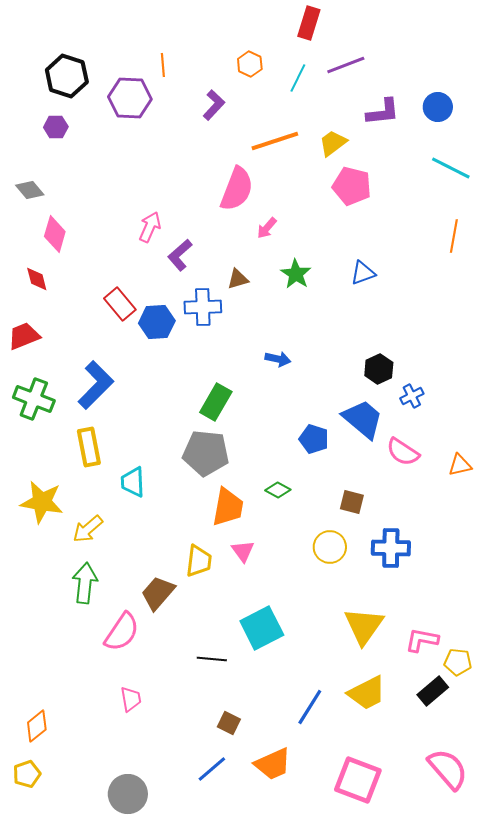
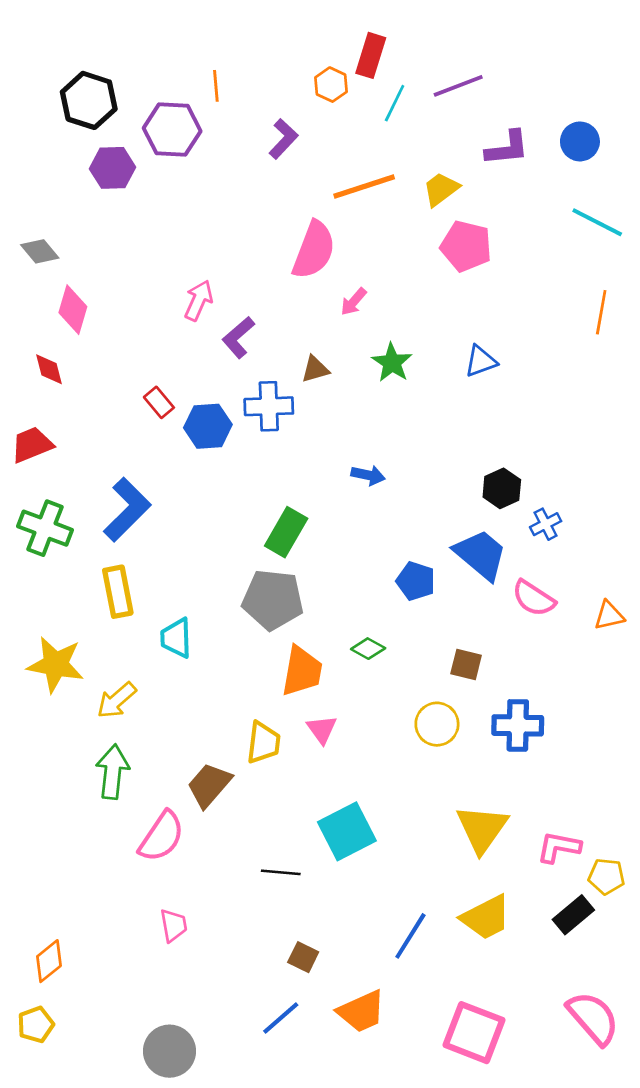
red rectangle: (309, 23) -> (371, 55), moved
purple hexagon: (56, 127) -> (113, 168), moved, size x1.4
red rectangle: (120, 304) -> (159, 402), size x0.7

